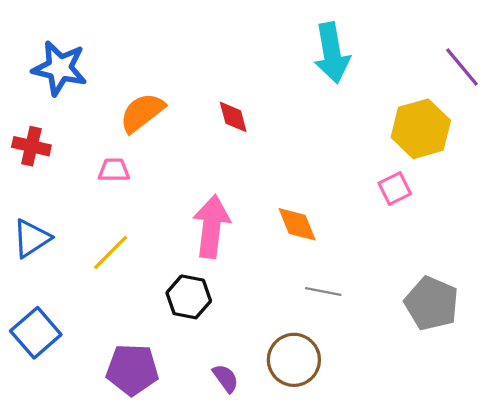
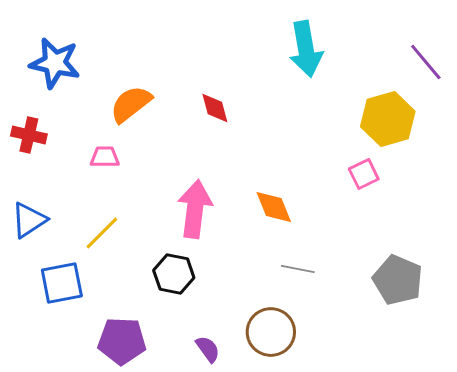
blue square: (36, 333) -> (62, 283), moved, turned 30

